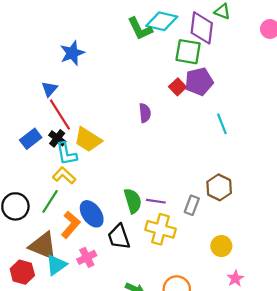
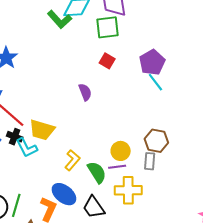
purple pentagon: (199, 82) -> (152, 62), moved
yellow L-shape: (64, 175) -> (72, 160), moved, turned 105
brown hexagon: (219, 187) -> (156, 141), moved
green line: (50, 201) -> (16, 205), moved
yellow circle: (221, 246) -> (121, 151), moved

